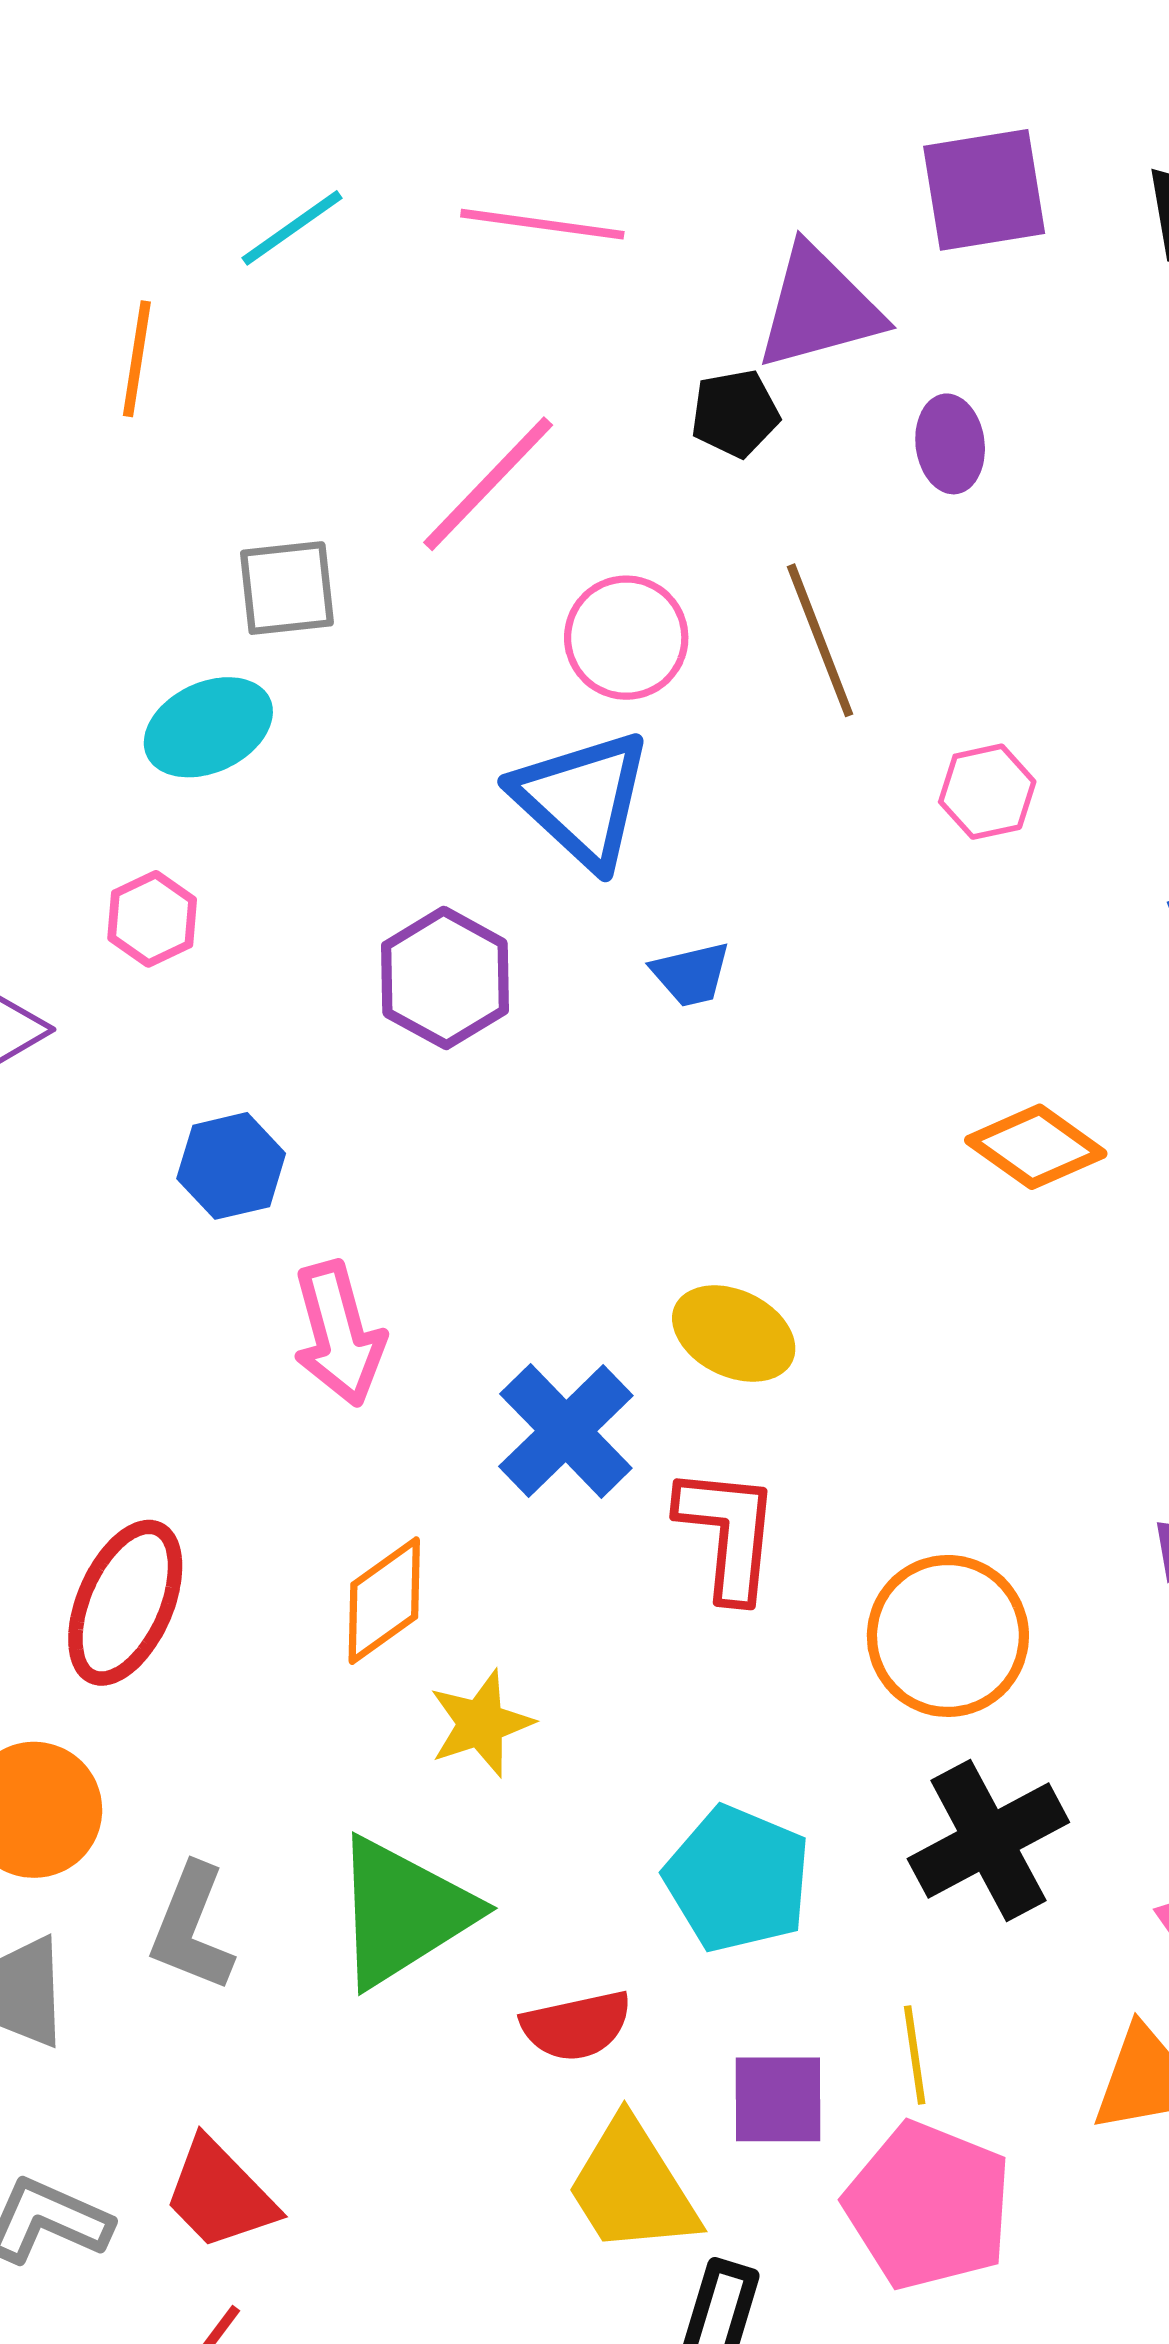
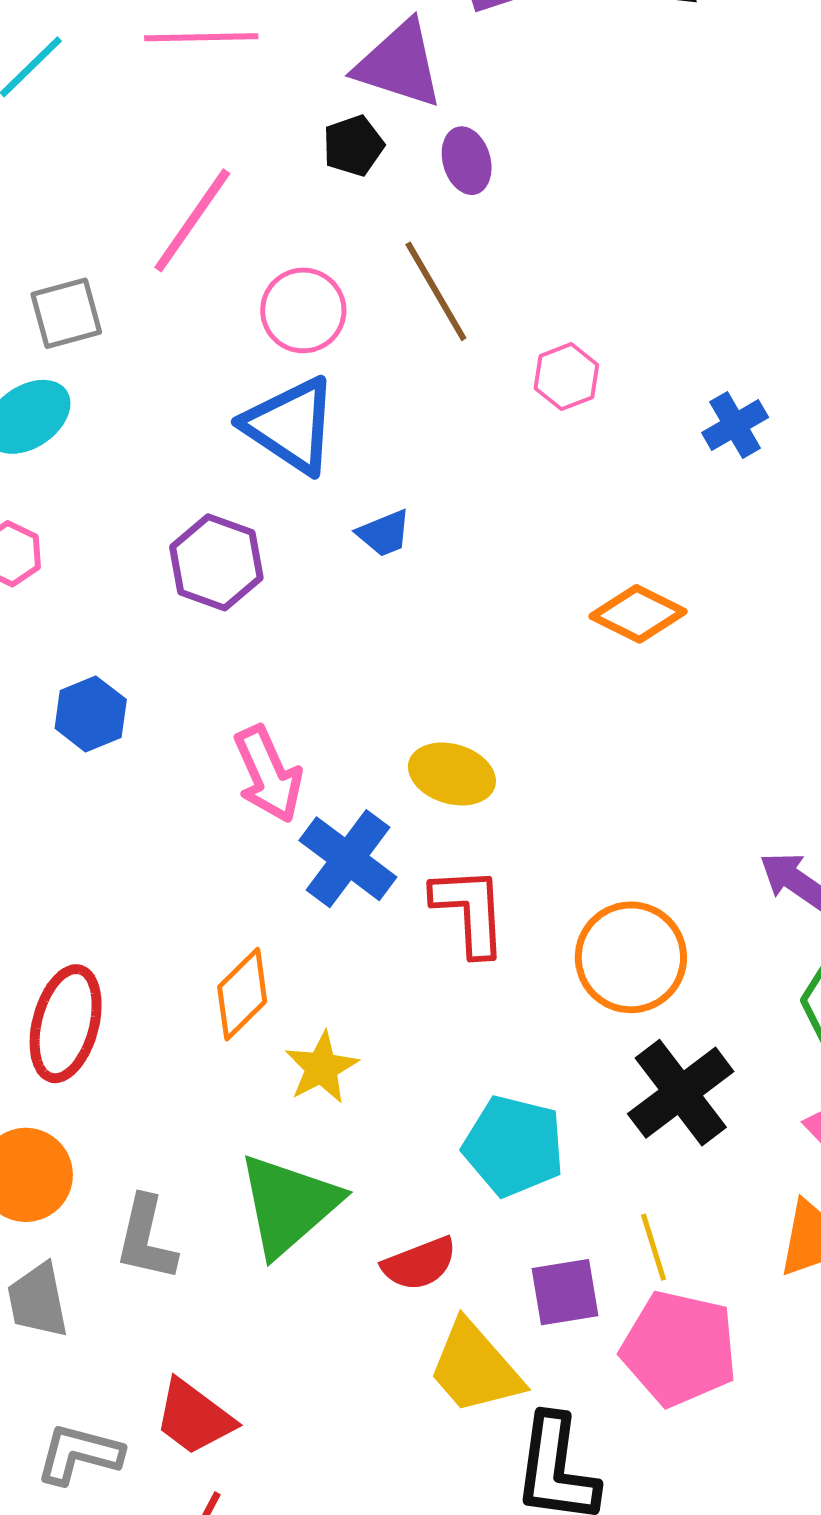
purple triangle: (819, 308) -> (399, 64), turned 42
purple ellipse: (950, 444) -> (467, 161), moved
pink arrow: (339, 1334) -> (268, 774), moved

